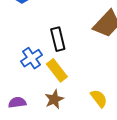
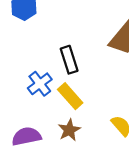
purple semicircle: (17, 102) -> (26, 136), size x1.4

